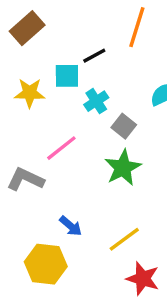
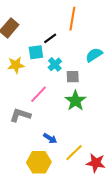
gray square: (124, 126) -> (73, 77), turned -32
yellow line: (124, 239) -> (74, 153), moved

